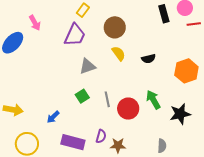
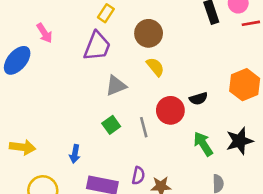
black semicircle: (149, 59) -> (198, 99), moved
green arrow: (153, 100) -> (203, 144), moved
red circle: (128, 109) -> (170, 110), moved
blue arrow: (53, 117) -> (75, 154), turned -32

